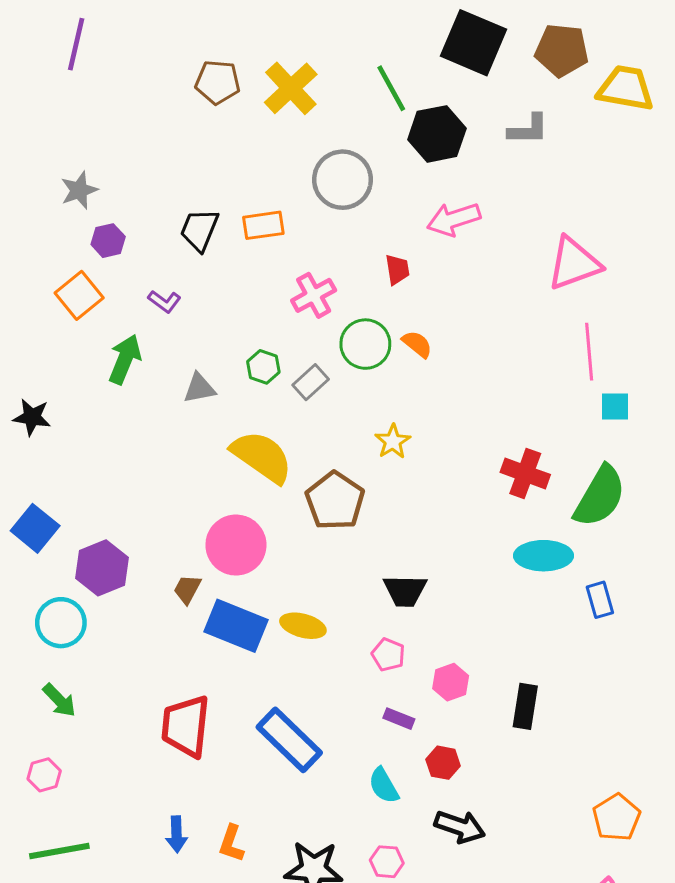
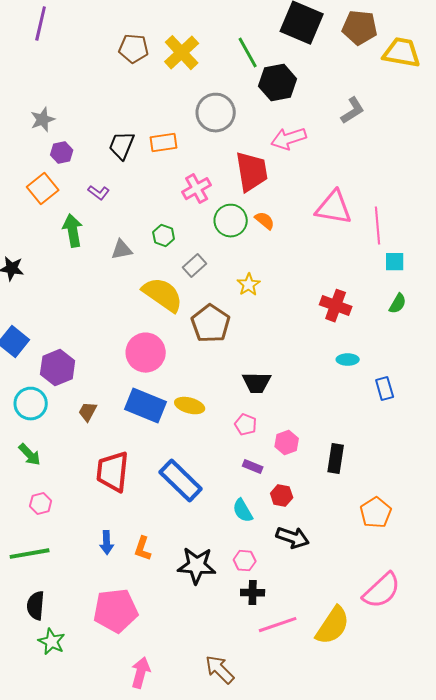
gray L-shape: (528, 129) -> (353, 111), moved, turned -32
pink triangle: (574, 263) -> (334, 208), moved, turned 30
red trapezoid: (397, 269) -> (252, 172), size x2.0
green arrow: (125, 359) -> (73, 231), turned -32
gray rectangle: (311, 382) -> (195, 266), moved
green semicircle: (600, 496) -> (398, 304), moved, size x0.5
cyan ellipse: (543, 556) -> (348, 360), size x0.6
brown trapezoid: (187, 589) -> (88, 412), moved
pink hexagon: (44, 775) -> (41, 504), moved
orange pentagon: (617, 818) -> (376, 513), moved

